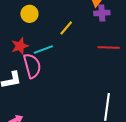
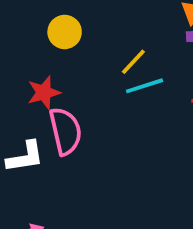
cyan line: (43, 50) -> (145, 86), moved

